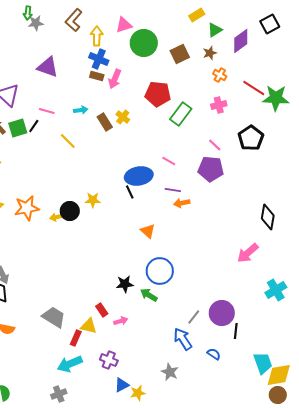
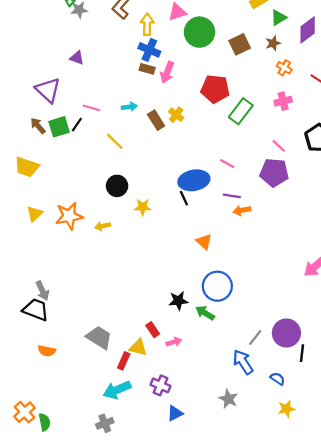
purple triangle: (48, 67) -> (77, 58), moved, size x0.6
black circle: (70, 211) -> (117, 186), moved
yellow star: (138, 393) -> (286, 409), moved

